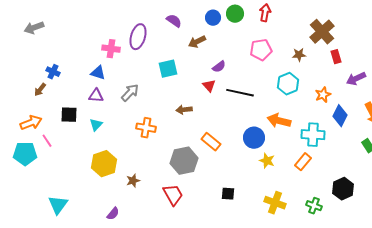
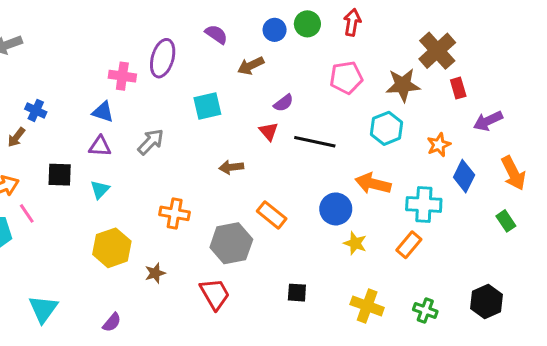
brown star: (299, 55) -> (403, 85), size x1.6
orange cross: (146, 128) -> (175, 213), moved
black hexagon: (343, 189) -> (487, 301), moved
purple semicircle: (113, 214) -> (112, 322), moved

